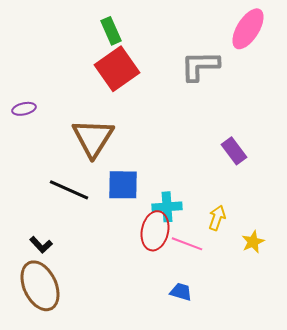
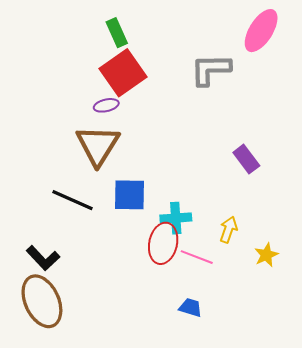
purple ellipse: (24, 109) -> (106, 105), moved
black L-shape: (41, 245) -> (43, 258), size x1.4

